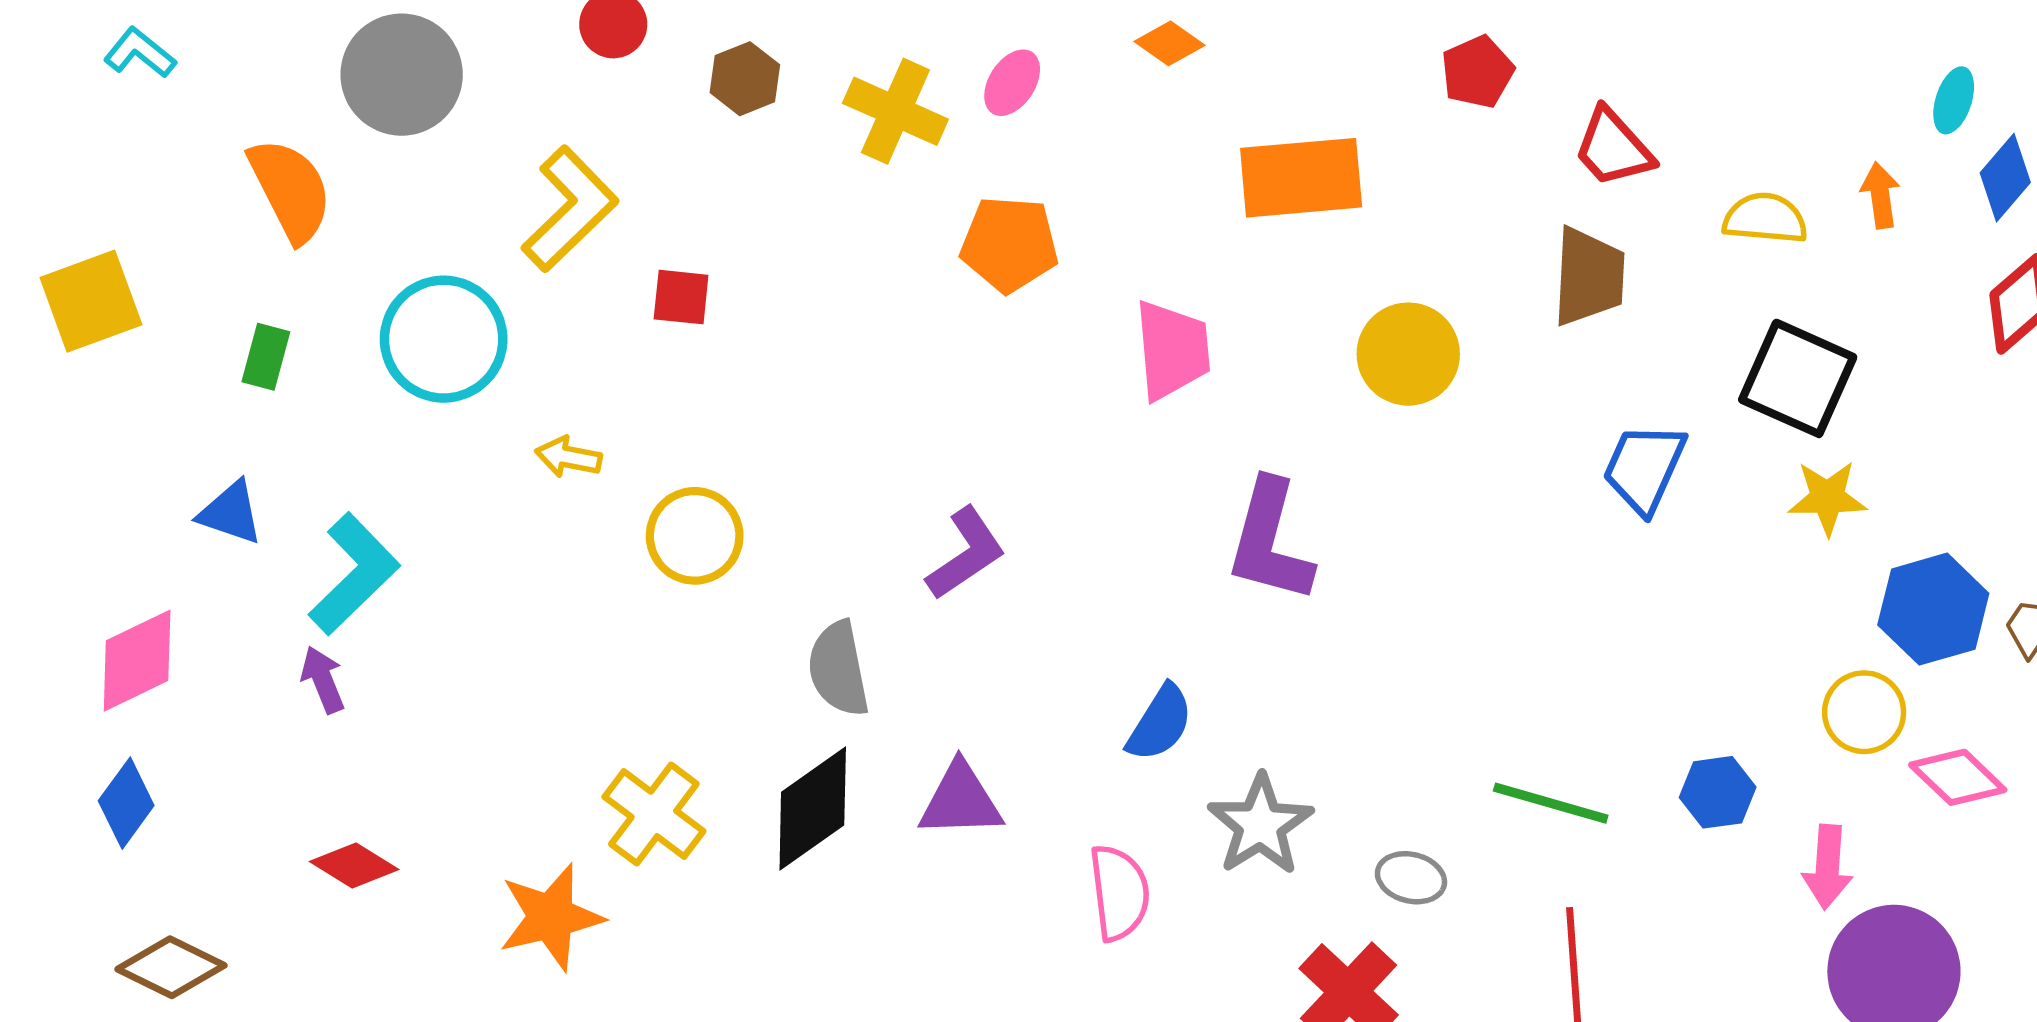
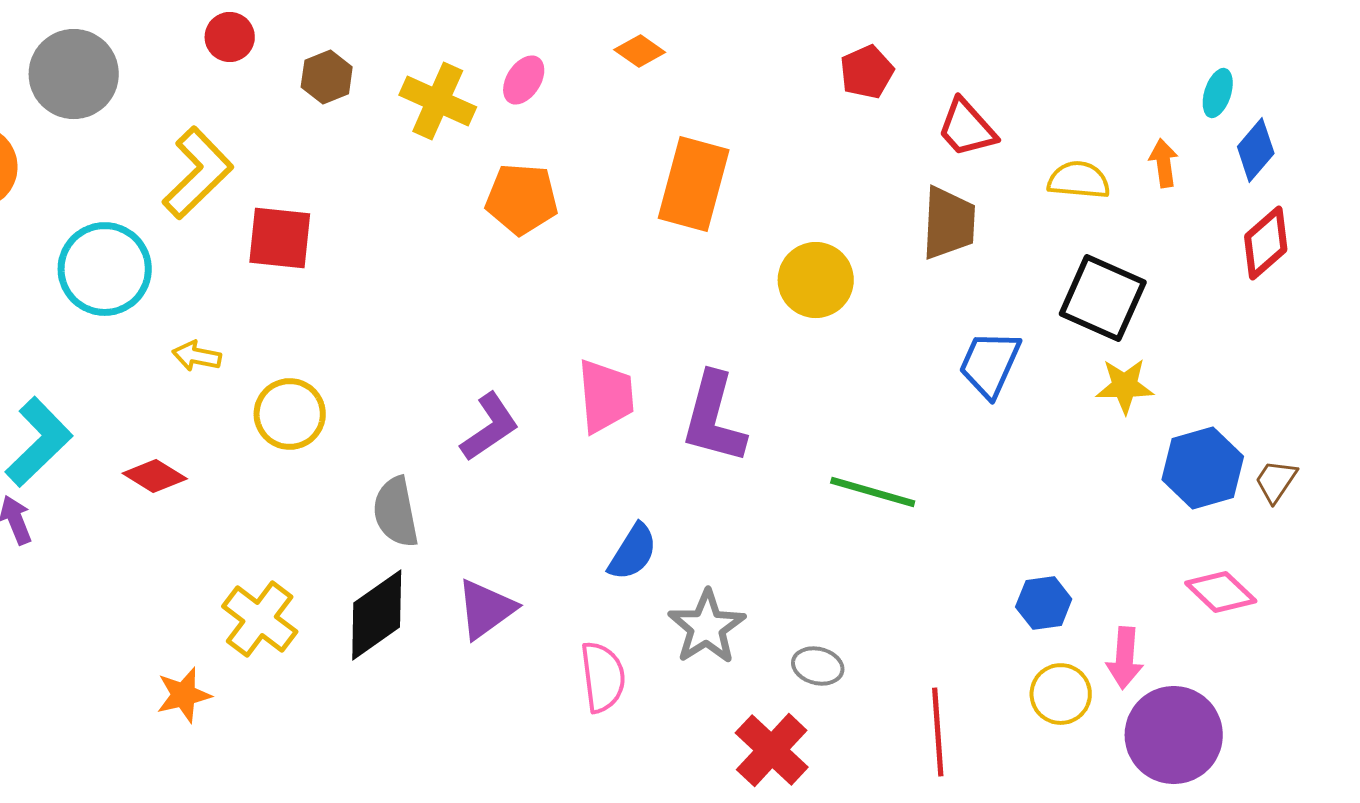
orange rectangle: (1301, 178) -> (694, 184), moved, turned -70
red square: (681, 297) -> (280, 238), size x1.5
pink trapezoid: (1172, 350) -> (606, 396), moved
yellow circle: (1864, 712) -> (1061, 694), moved
purple triangle: (961, 800) -> (486, 609), turned -34
green line: (1551, 803) -> (873, 492), moved
red diamond: (354, 866) -> (155, 476), moved
orange star: (551, 917) -> (184, 695), size x0.7

